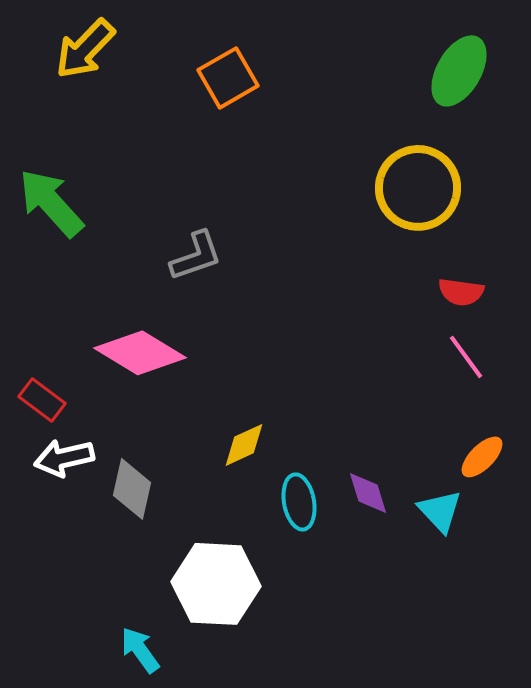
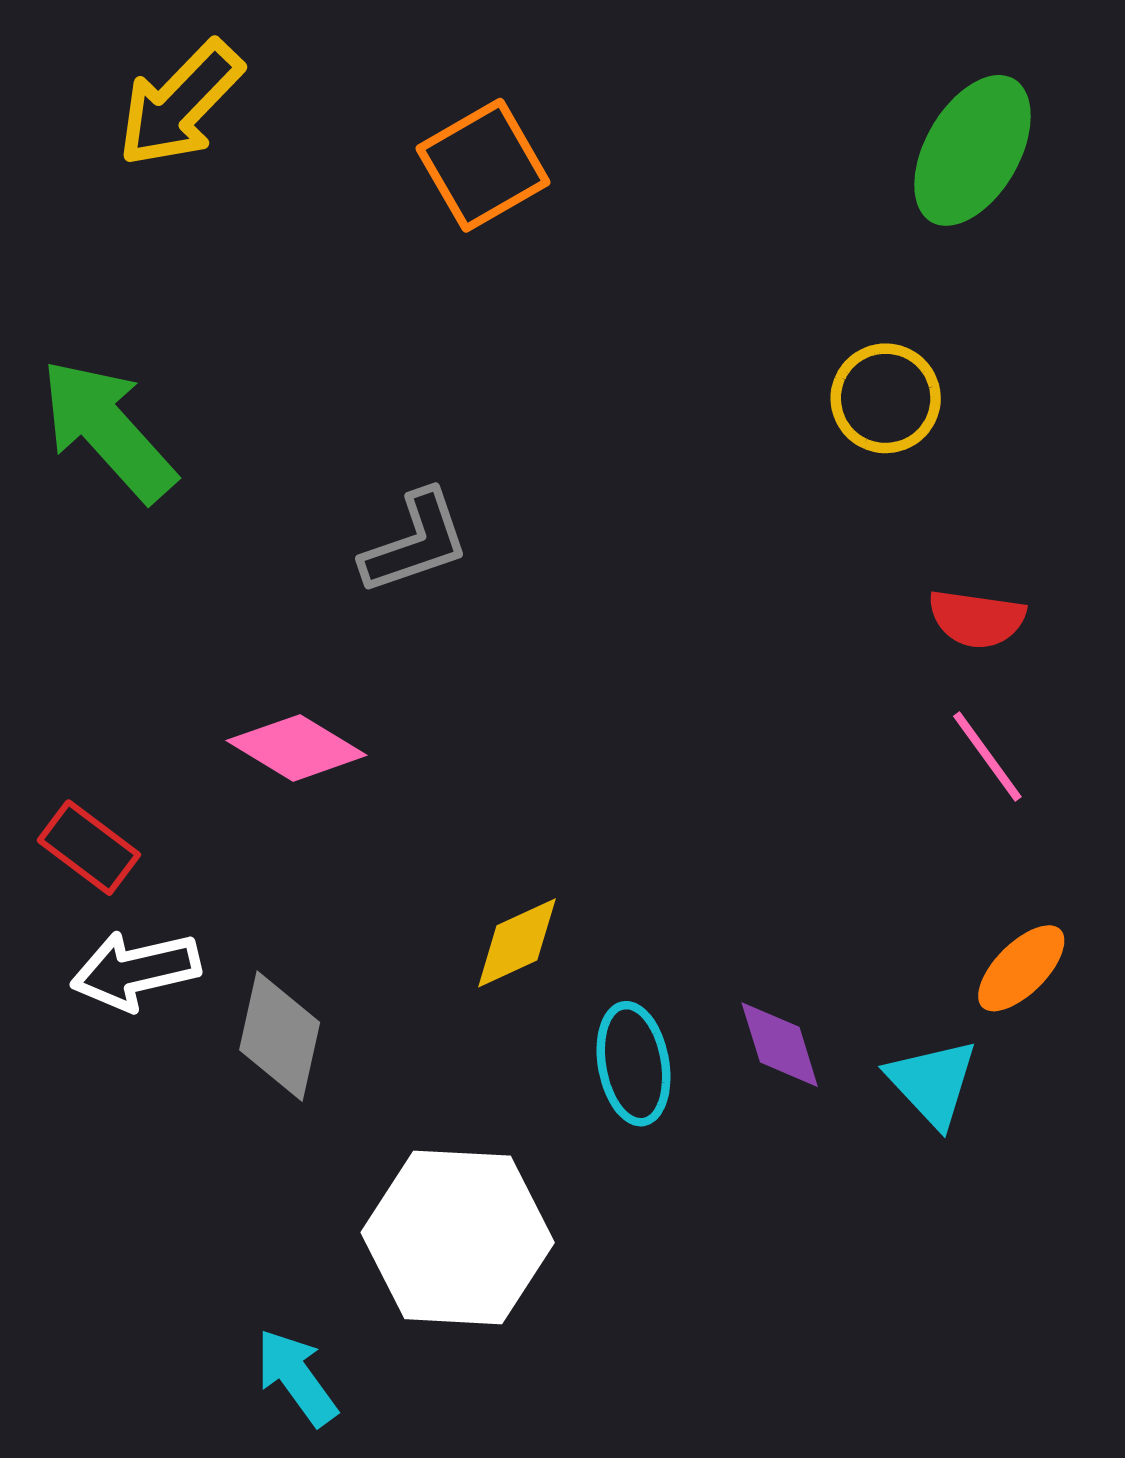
yellow circle: (418, 188) -> (886, 398), size x0.6
pink diamond: (140, 353) -> (297, 748), size x0.7

